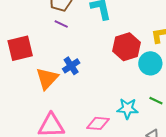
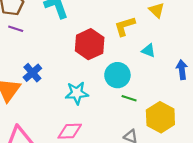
cyan circle: (150, 63) -> (117, 75), moved
cyan star: (128, 109) -> (77, 93), moved

